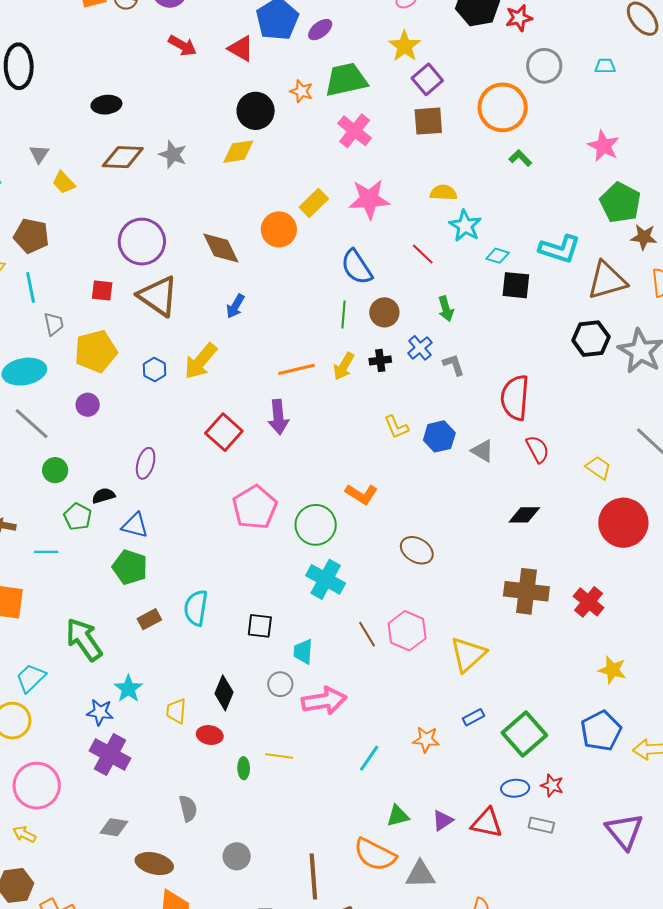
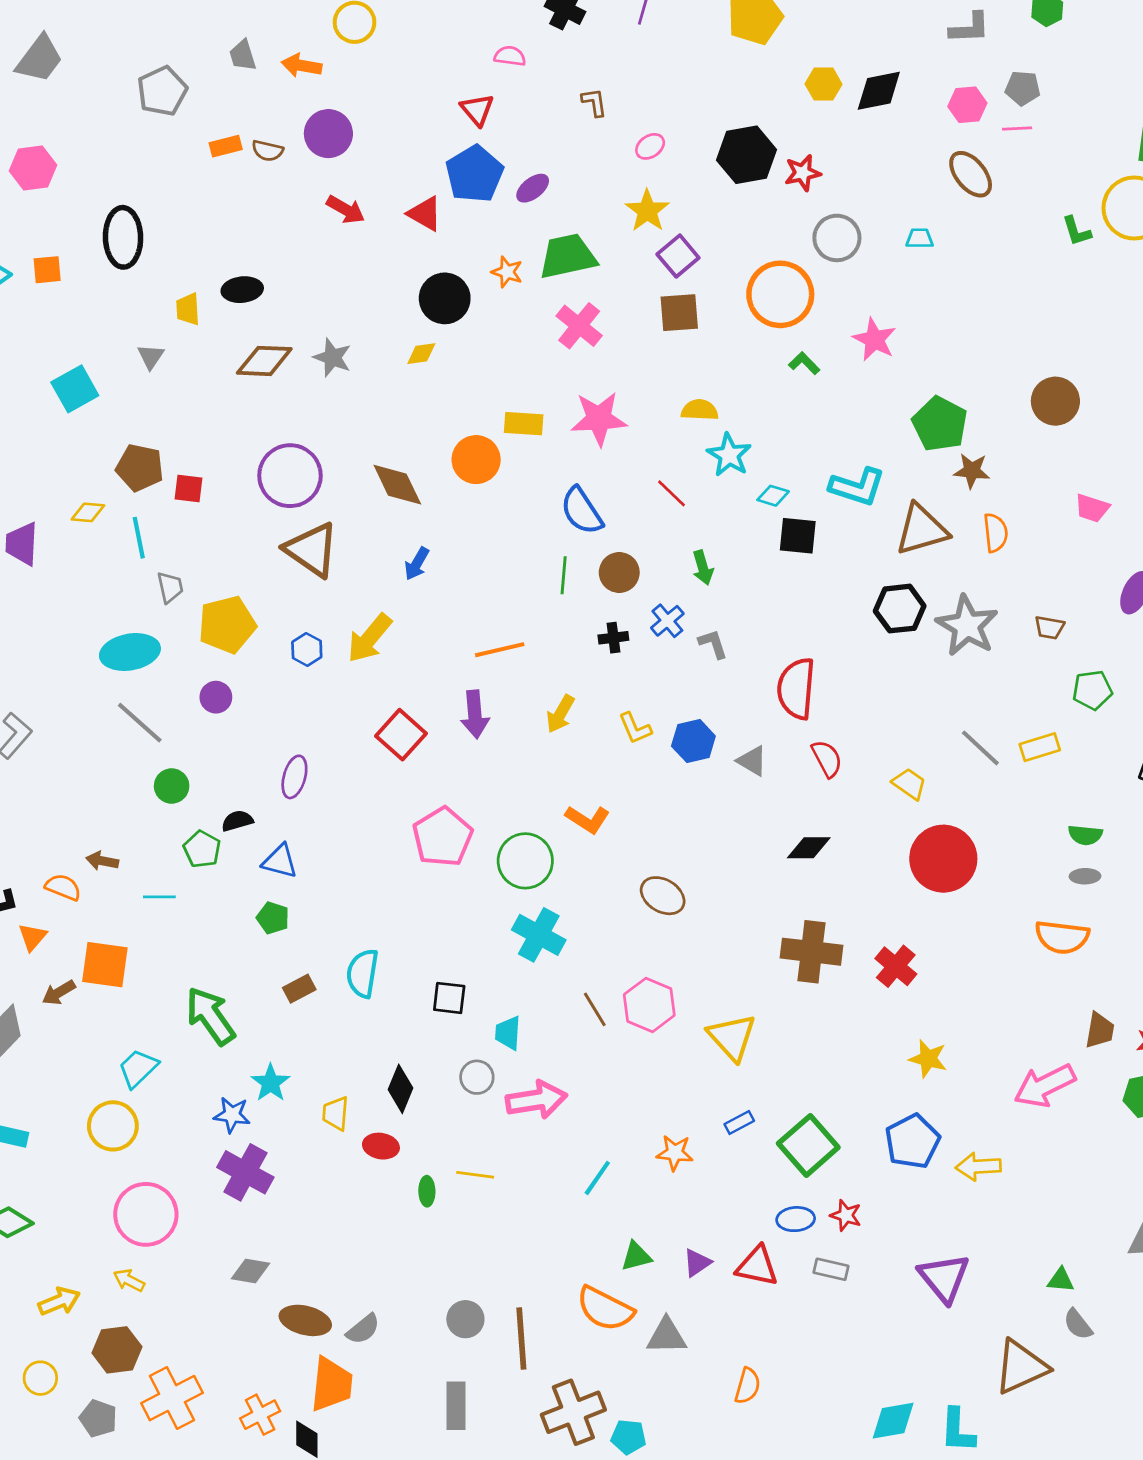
pink star: (604, 146) -> (874, 340), moved
yellow diamond: (238, 152) -> (421, 354), size x0.7
yellow trapezoid: (64, 183) -> (188, 309), moved, turned 40
yellow rectangle: (314, 203) -> (524, 424), turned 48
red square: (102, 291) -> (189, 488), moved
yellow arrow: (344, 366) -> (560, 714), moved
green pentagon: (130, 567) -> (273, 918), size x0.7
yellow triangle: (468, 654) -> (732, 1037), turned -30
gray semicircle: (188, 808) -> (363, 1329), moved, turned 64
gray circle: (237, 856) -> (465, 1319), moved

